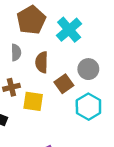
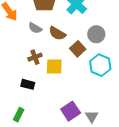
gray semicircle: (16, 53) -> (35, 28), turned 128
brown semicircle: (42, 62) -> (57, 33), turned -54

